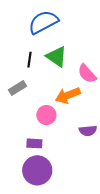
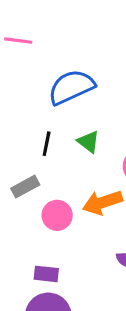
green triangle: (56, 57) -> (88, 142), size x0.7
pink circle: (46, 115) -> (57, 215), moved

